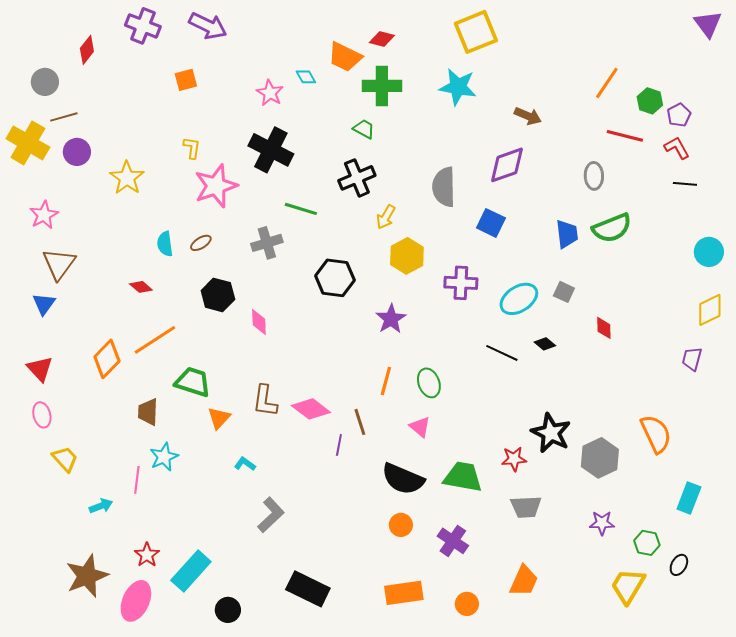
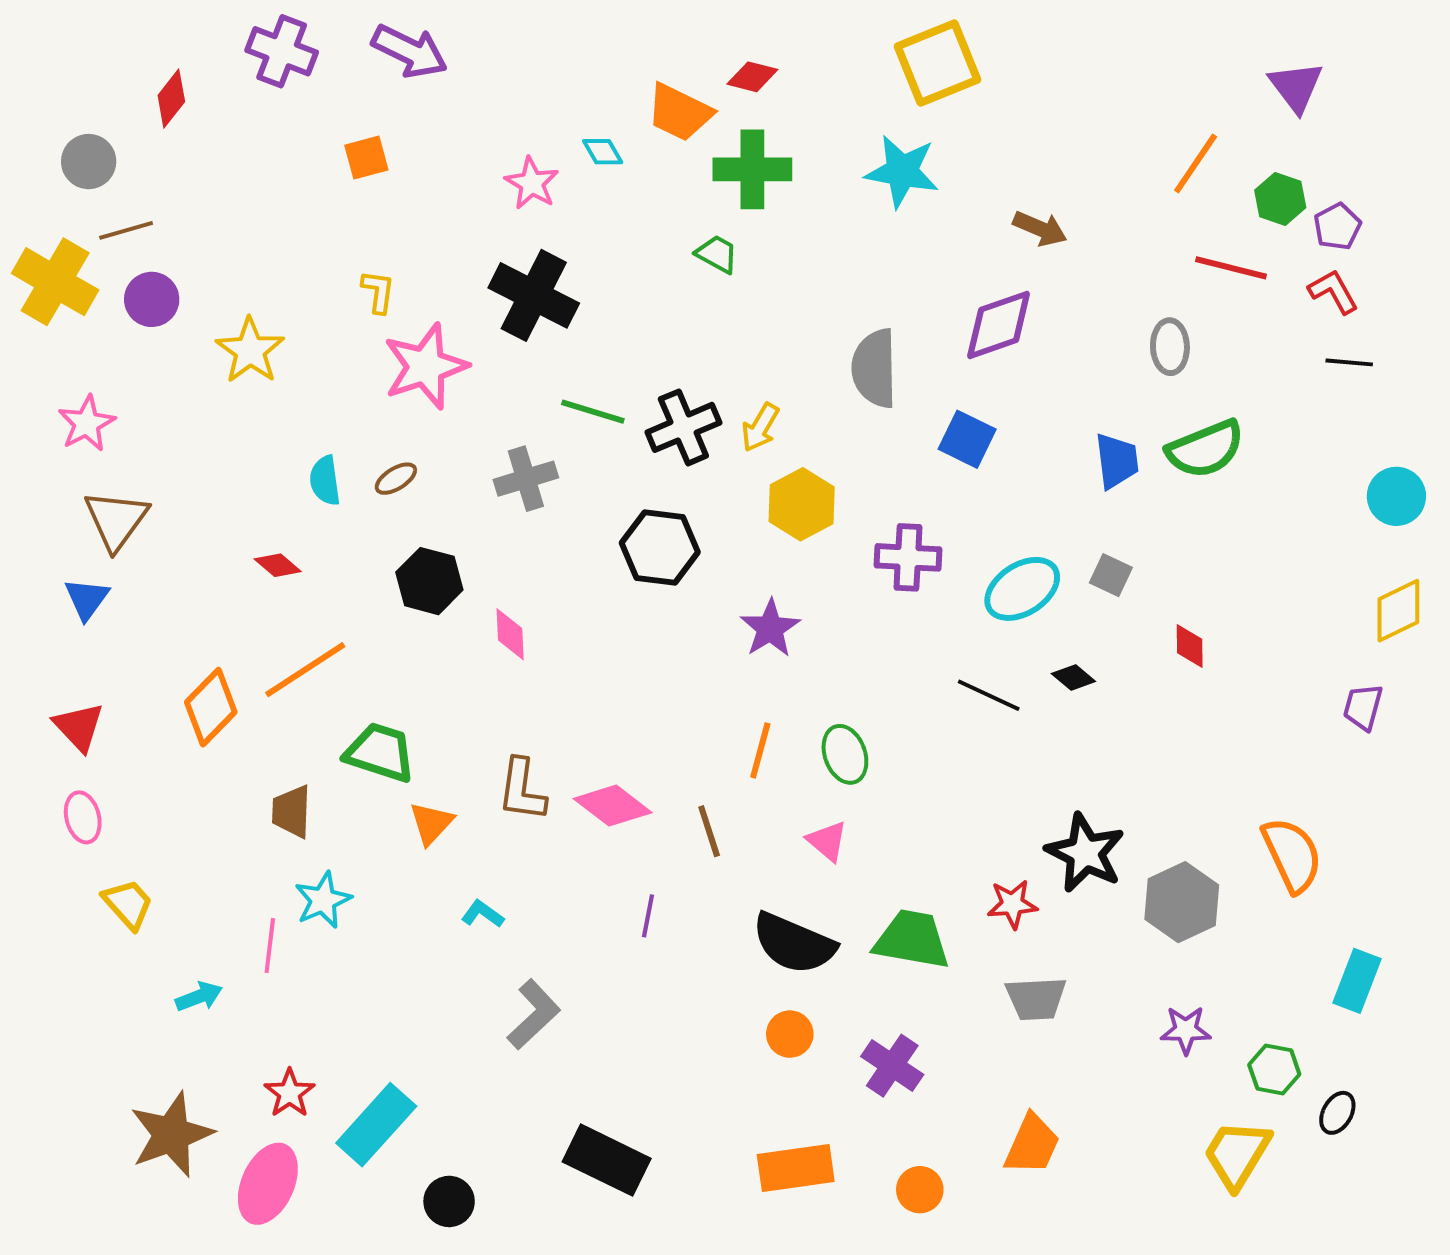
purple triangle: (708, 24) -> (1296, 87), moved
black cross: (357, 178) -> (683, 427), moved
purple line: (339, 445) -> (648, 916), moved

